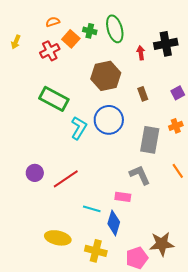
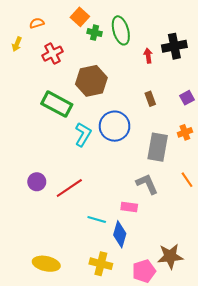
orange semicircle: (53, 22) -> (37, 23), moved
orange square: (71, 39) -> (80, 17), moved
brown hexagon: (106, 76) -> (91, 81), moved
yellow ellipse: (58, 238) -> (46, 264), moved

